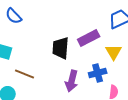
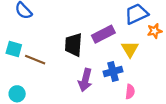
brown line: (25, 74) -> (35, 60), moved

